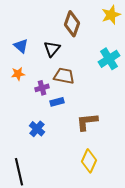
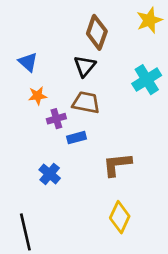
black triangle: (52, 49) -> (85, 66), moved
orange star: (18, 74) -> (37, 96), moved

